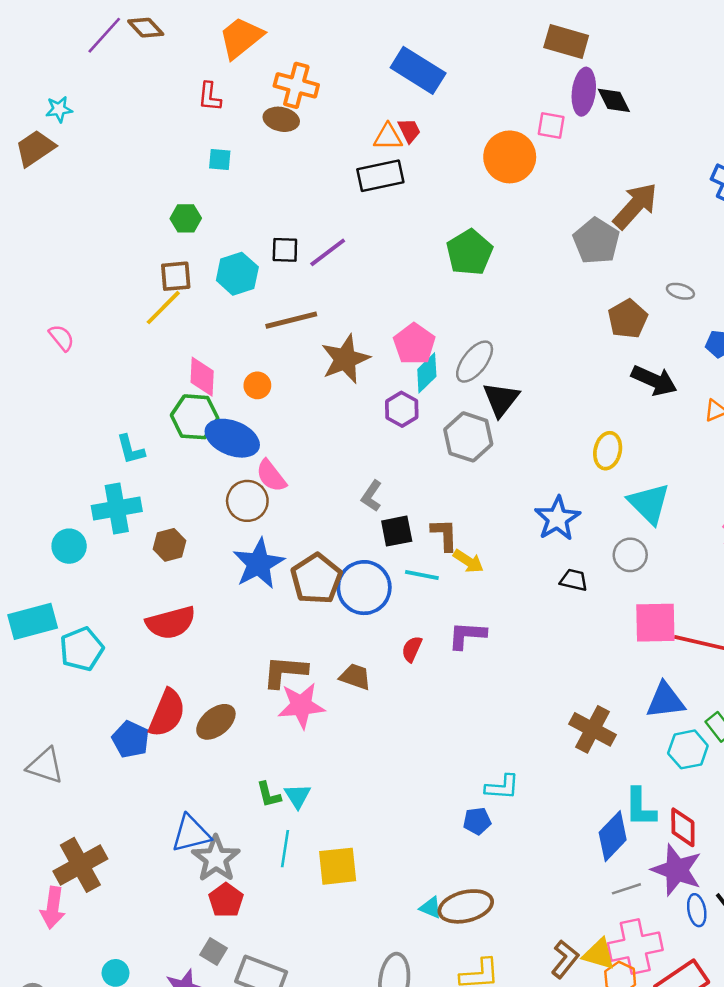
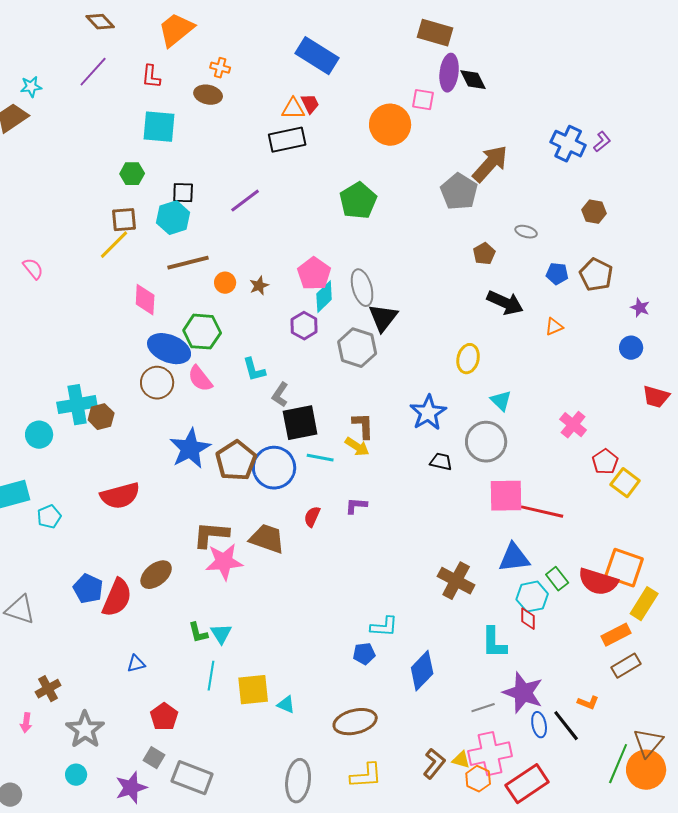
purple line: (104, 35) -> (93, 72), moved
orange cross: (296, 85) -> (220, 68), size x0.6
cyan square: (220, 159) -> (159, 127), size x1.8
black square: (285, 250) -> (183, 193), moved
brown pentagon: (628, 319) -> (484, 254), size x0.7
brown line: (291, 320) -> (188, 263), moved
brown star: (345, 359) -> (259, 286), size x0.5
gray ellipse: (475, 362) -> (362, 288), turned -54
orange circle: (257, 385) -> (225, 283), moved
green hexagon: (195, 417) -> (202, 332), moved
cyan L-shape: (131, 449) -> (254, 370), moved
brown circle: (247, 501) -> (157, 383), moved
cyan triangle: (649, 503) -> (501, 401), size x0.6
black square: (397, 531) -> (300, 423), size x1.4
brown L-shape: (444, 535) -> (363, 426), moved
brown hexagon: (169, 545) -> (101, 417), moved
gray circle: (630, 555) -> (486, 442), size x1.5
purple L-shape: (467, 635) -> (356, 506), size x0.7
cyan pentagon: (82, 649) -> (49, 517), size x0.7
brown trapezoid: (355, 677) -> (267, 539), size x1.4
red semicircle: (167, 713) -> (117, 598), moved
red diamond: (683, 827) -> (528, 619), moved, size x0.7
blue triangle: (191, 834) -> (136, 664), size x0.6
blue diamond: (613, 836) -> (422, 671), moved
gray star: (216, 859) -> (85, 730), moved
brown cross: (80, 865) -> (48, 689), size x0.6
pink arrow: (53, 908) -> (26, 723), size x0.6
cyan triangle: (431, 908) -> (286, 705), moved
yellow triangle: (599, 954) -> (461, 760), size x0.7

